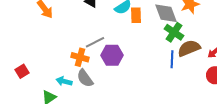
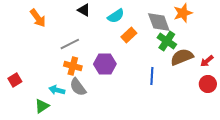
orange rectangle: (136, 15) -> (129, 35), moved, turned 49
gray line: (95, 42) -> (70, 44), moved
blue line: (172, 59) -> (152, 76), moved

